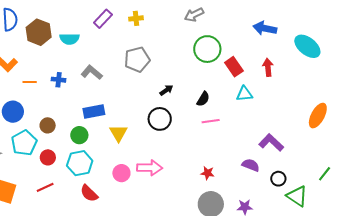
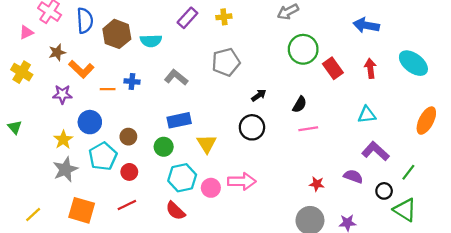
cyan ellipse: (307, 46) -> (413, 63), moved
blue cross: (59, 80) -> (132, 81), moved
cyan triangle: (244, 94) -> (367, 115), moved
cyan hexagon: (80, 163) -> (182, 178), moved
red star: (208, 173) -> (317, 184), moved
green line: (325, 174) -> (408, 172), moved

